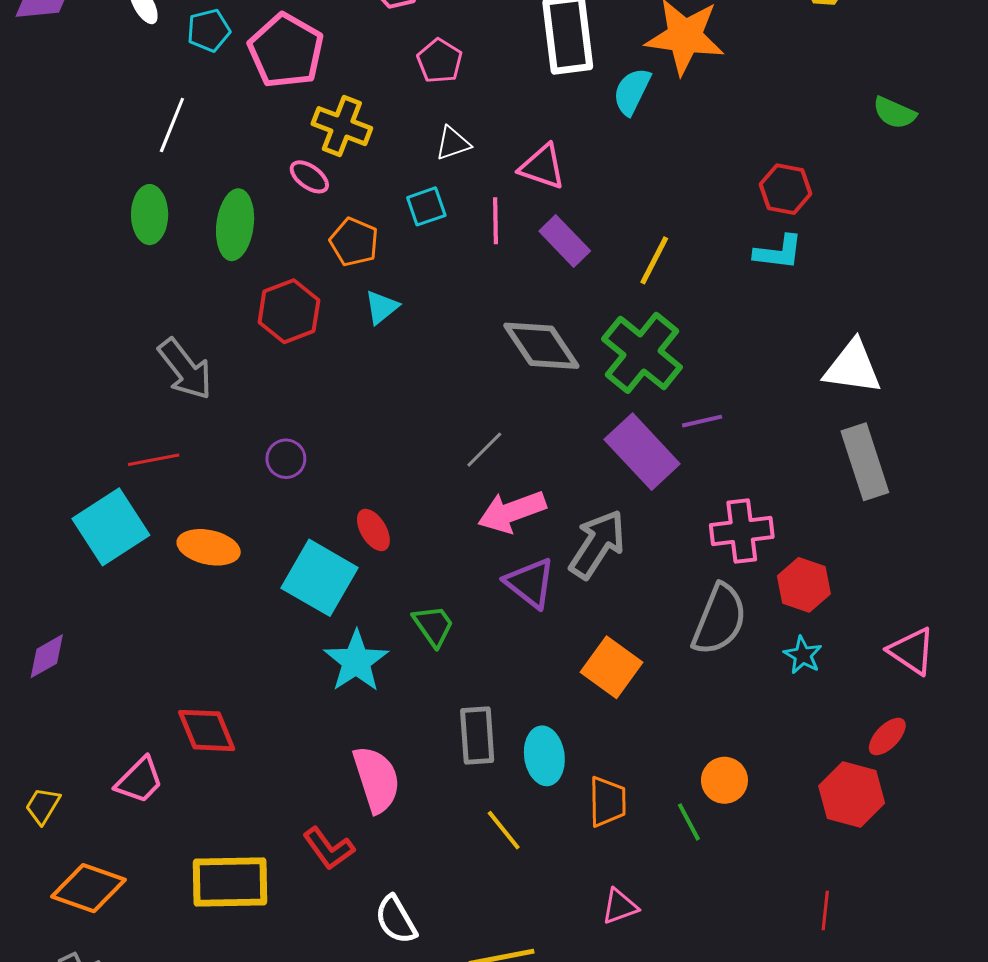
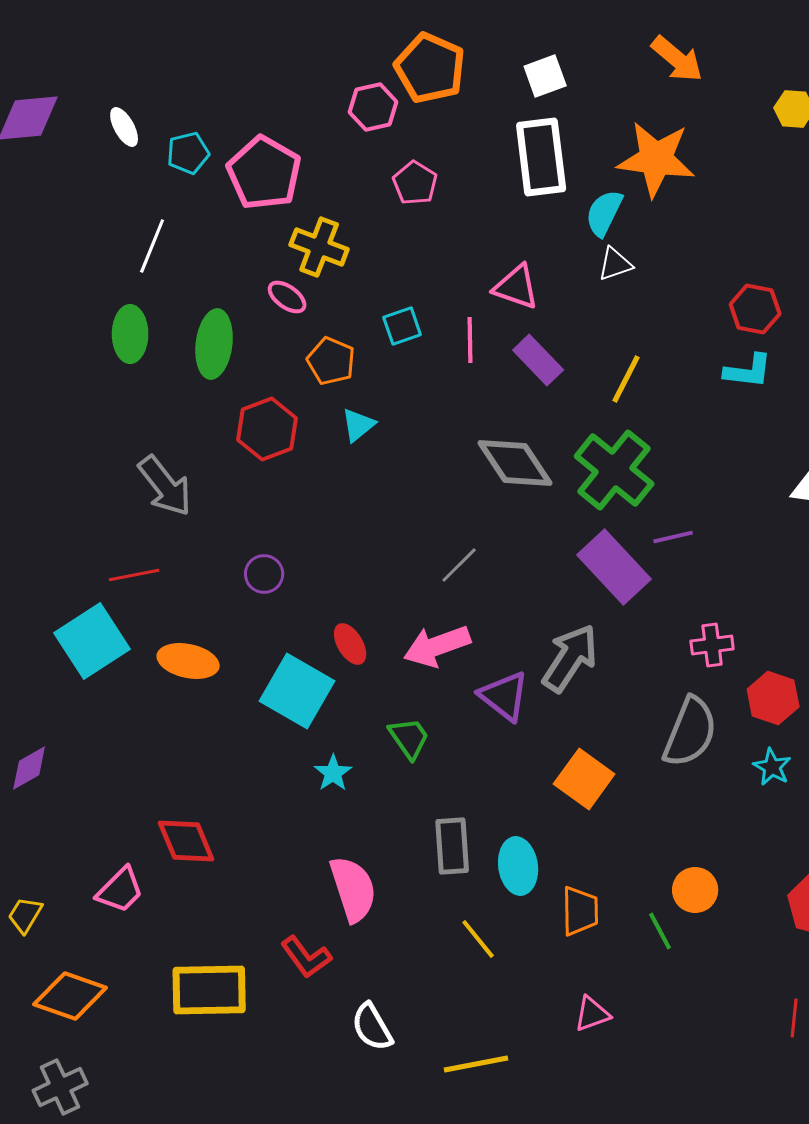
white triangle: (453, 143) -> (615, 264), moved
pink arrow: (512, 512) -> (437, 646), moved
pink cross: (742, 531) -> (712, 645), size x0.7
cyan star: (356, 661) -> (333, 773), size x0.6

